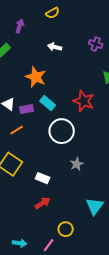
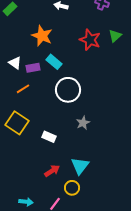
red star: (84, 101) -> (90, 40), moved
red arrow: (43, 203) -> (52, 171), moved
cyan triangle: (95, 206) -> (80, 166), moved

